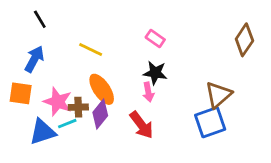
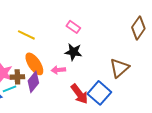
pink arrow: (148, 92) -> (58, 70), moved, turned 96
blue square: (210, 122) -> (99, 93), moved, turned -30
red arrow: (141, 125) -> (79, 94), moved

